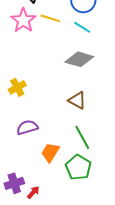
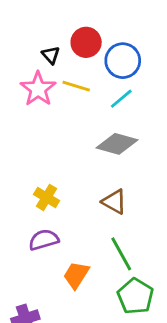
cyan line: (82, 27) -> (121, 99), turned -72
yellow cross: (17, 87) -> (47, 197), moved, turned -30
green pentagon: (78, 167) -> (135, 296), moved

